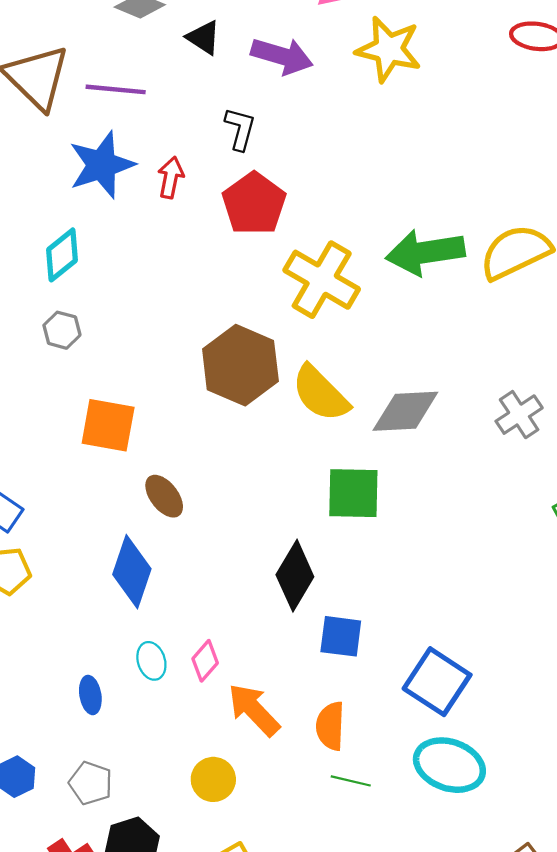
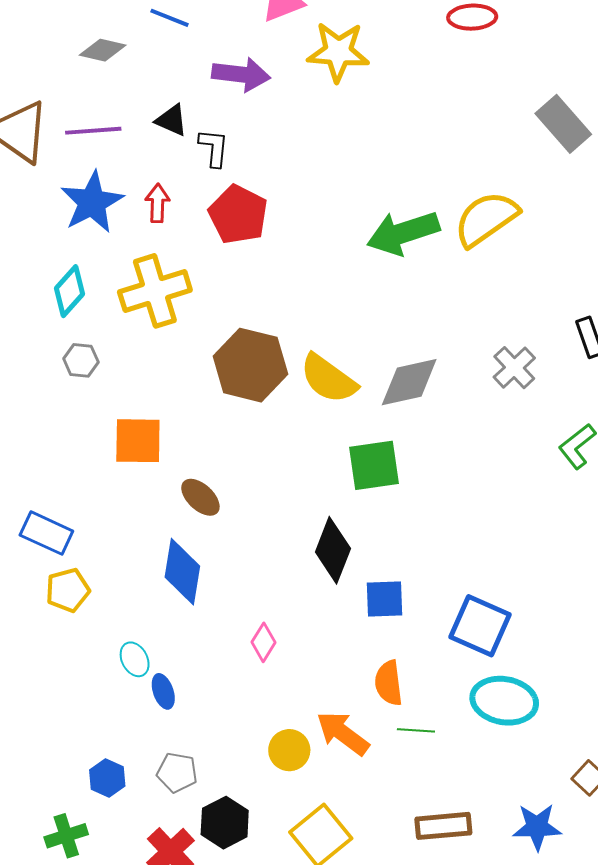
black triangle: (203, 38) -> (172, 120), moved
yellow cross: (322, 280) -> (155, 291), moved, turned -38
cyan ellipse: (151, 661) -> (135, 659), moved
orange arrow: (254, 710) -> (343, 733), moved

